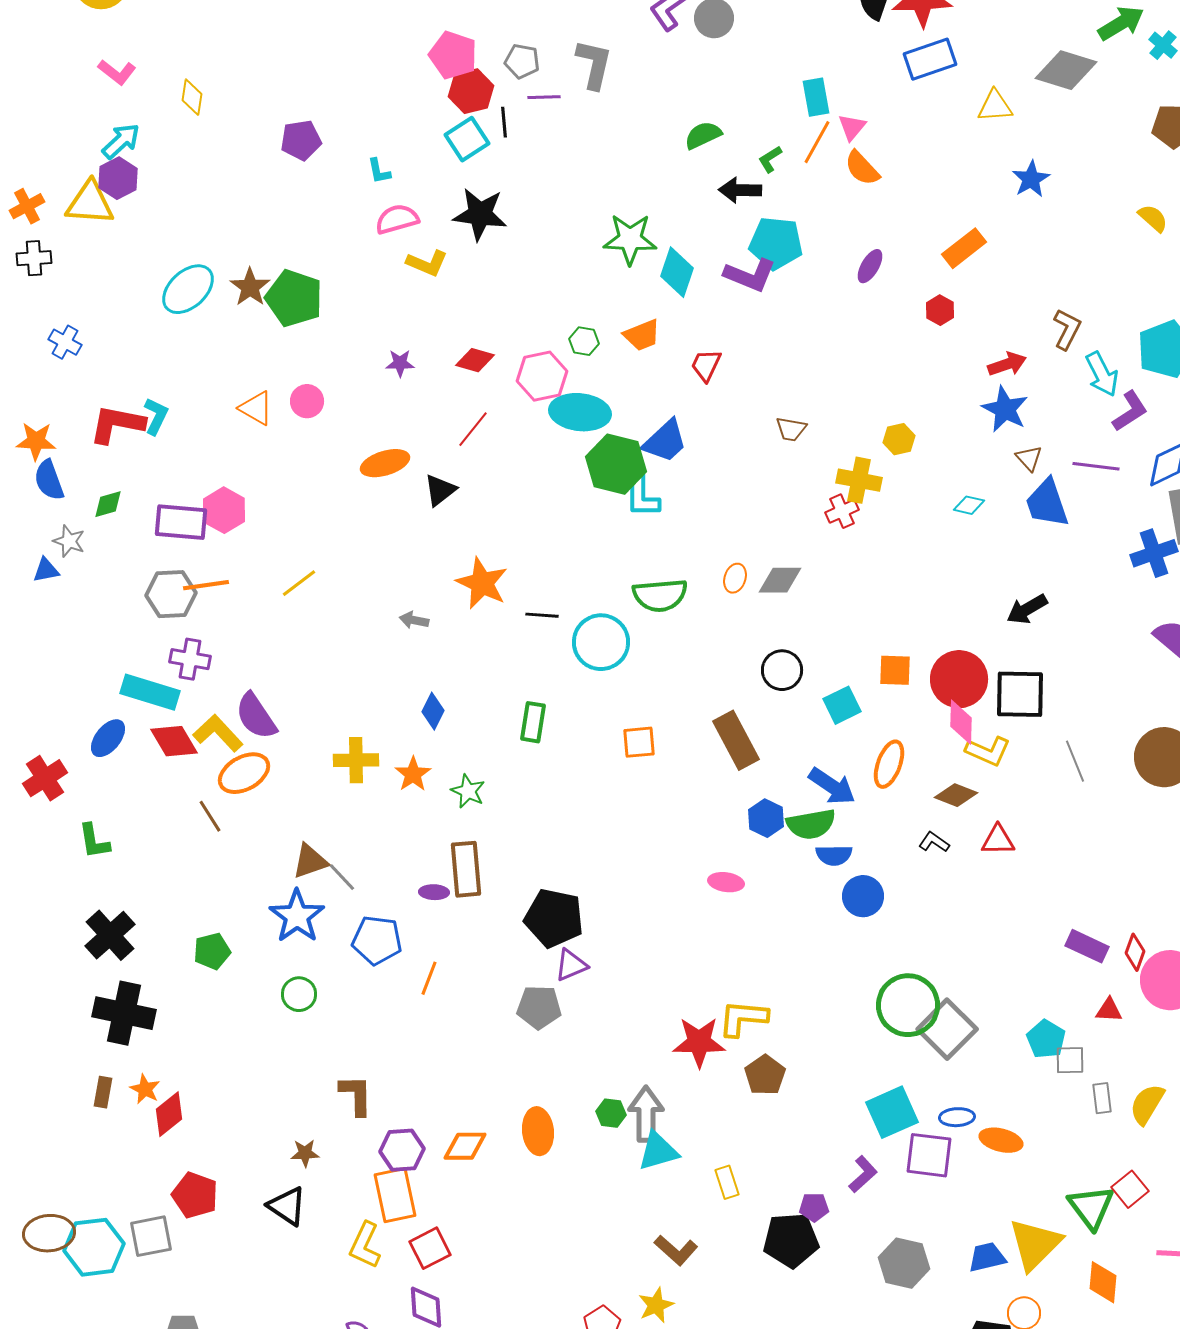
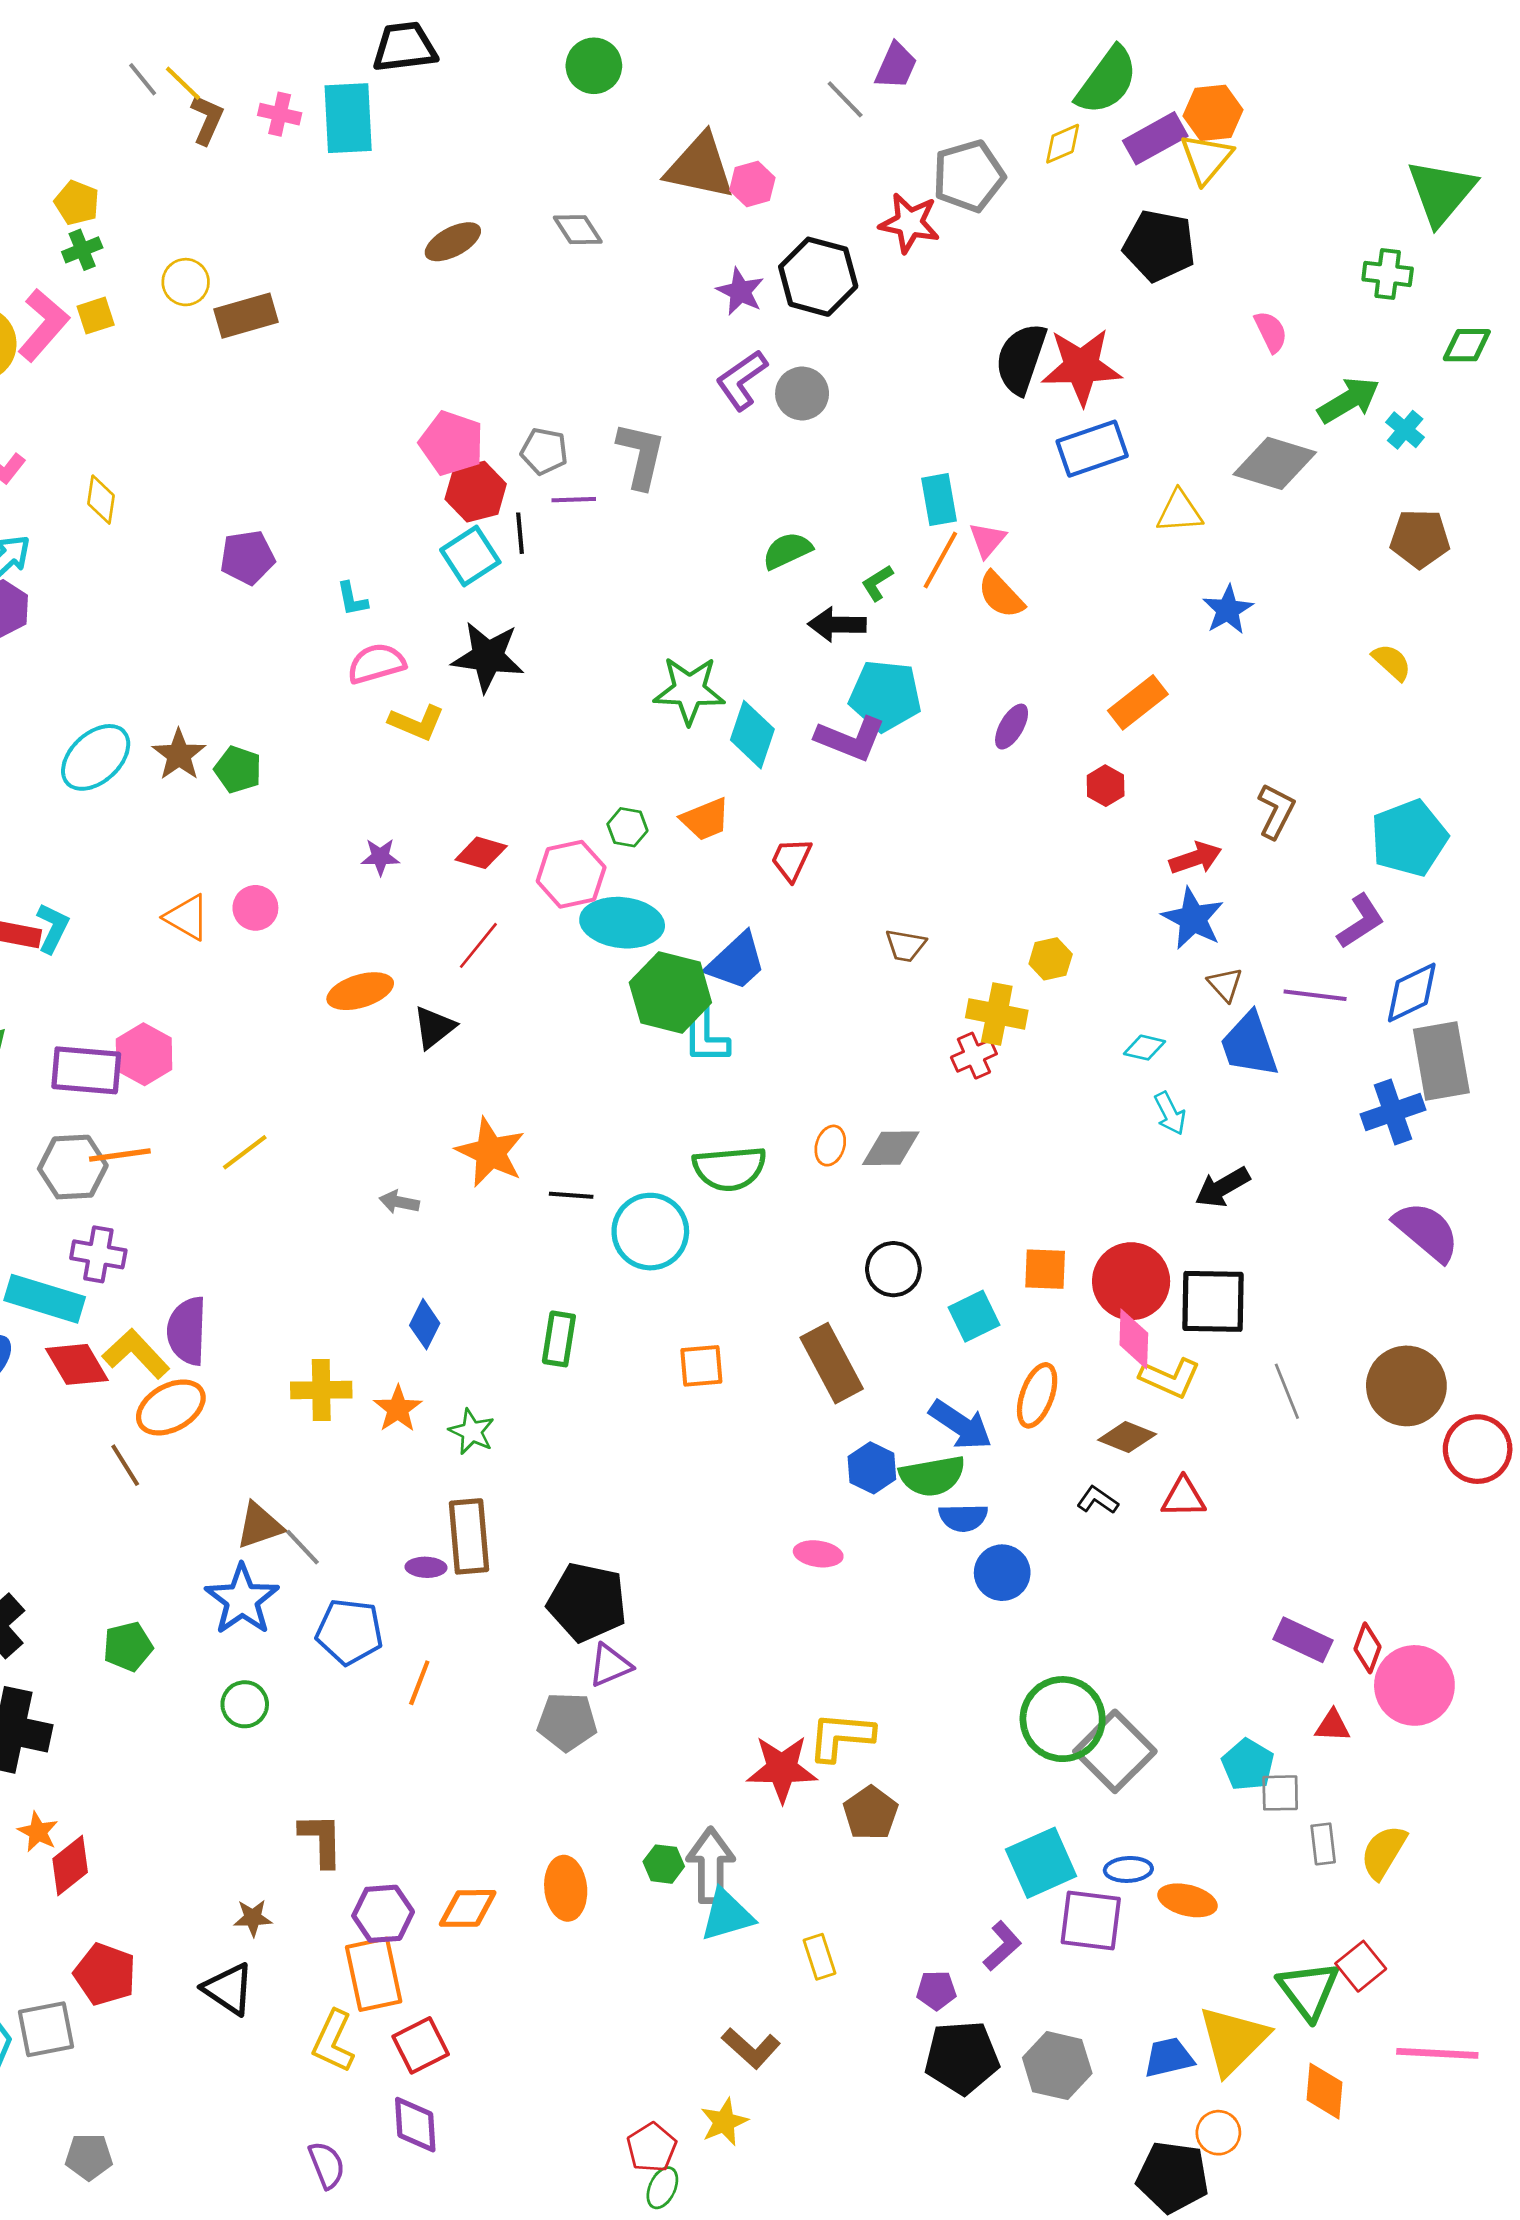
green pentagon: (294, 298) -> (238, 770), size x0.6
cyan arrow: (1102, 374) -> (1170, 1113), moved, size x0.7
purple semicircle: (256, 716) -> (187, 1331), turned 36
black pentagon: (791, 1240) -> (962, 2057), moved

